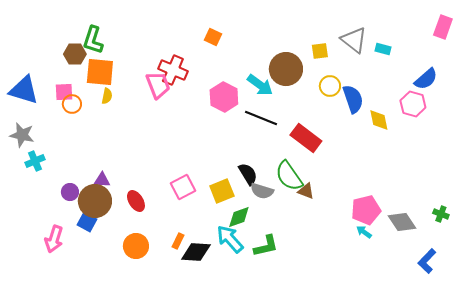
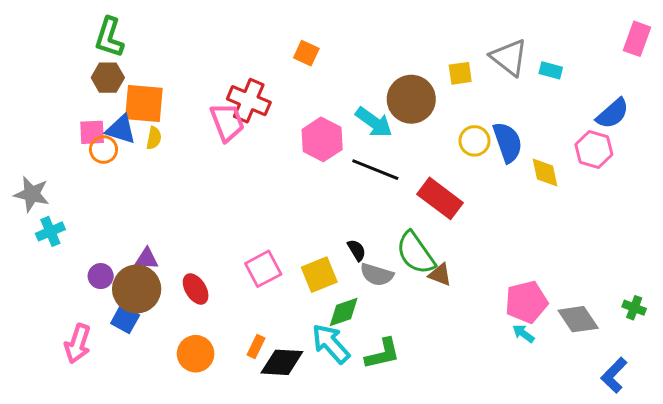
green L-shape: (93, 40) -> (109, 37), moved
yellow circle: (330, 86) -> (475, 141), moved
blue triangle: (24, 90) -> (121, 129), moved, size x0.7
black semicircle: (248, 174) -> (357, 250), size x0.7

